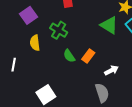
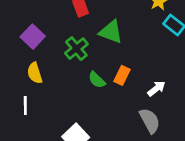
green triangle: (109, 25) -> (111, 32), moved
green cross: (59, 30) -> (76, 49), turned 30
yellow semicircle: (35, 43) -> (35, 73), moved

